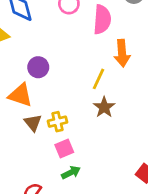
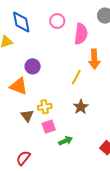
brown star: (104, 107) -> (81, 107), moved
brown triangle: (33, 123) -> (27, 116), moved
green arrow: (71, 173) -> (66, 141), moved

